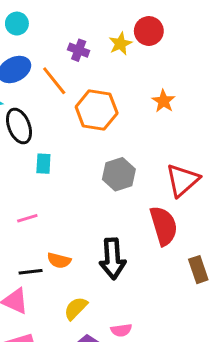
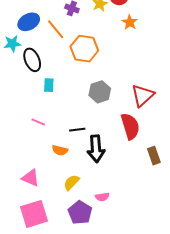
orange star: (164, 101) -> (130, 22), moved
pink line: (27, 218) -> (38, 122), turned 40
black line: (31, 272) -> (77, 130), moved

